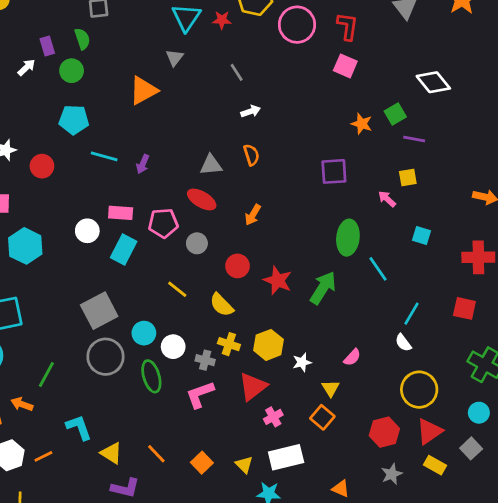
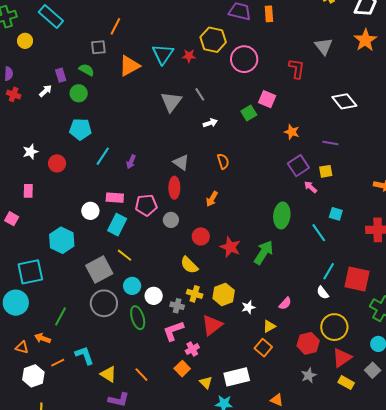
red L-shape: (348, 26) -> (297, 69), moved
green semicircle: (82, 39) -> (86, 70), turned -42
gray triangle: (175, 58) -> (171, 102), moved, size x1.6
pink square: (345, 66) -> (267, 99), moved
orange triangle: (143, 90) -> (129, 66), moved
green square: (395, 114) -> (249, 113), moved
orange semicircle: (251, 155) -> (223, 161), moved
cyan line: (104, 156) -> (103, 156), turned -72
gray triangle: (211, 165) -> (181, 162), turned 42
purple square: (334, 171) -> (298, 166), moved, turned -30
red ellipse: (202, 199) -> (174, 188), turned 60
cyan hexagon: (25, 246) -> (62, 240), moved
cyan line: (378, 269) -> (319, 233), moved
yellow line: (177, 289) -> (125, 255), moved
red square: (464, 308) -> (357, 279), moved, size x1.5
yellow triangle: (331, 388) -> (269, 326), turned 32
pink cross: (273, 417) -> (192, 349), moved
red hexagon: (384, 432) -> (308, 343), moved
orange line: (43, 456) -> (58, 363), moved
orange square: (202, 463) -> (182, 369), moved
gray star: (392, 474) -> (309, 375), moved

